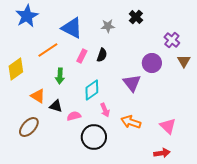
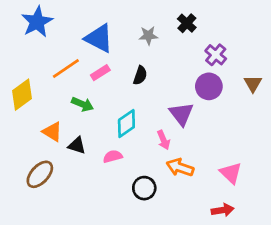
purple cross: (172, 40) -> (216, 55), moved
pink rectangle: (82, 56) -> (100, 73), moved, turned 32
green arrow: (60, 76) -> (82, 104), turned -70
pink arrow: (105, 110) -> (164, 140), moved
pink semicircle: (74, 116) -> (113, 156), moved
black circle: (94, 137) -> (144, 188), moved, size x0.7

